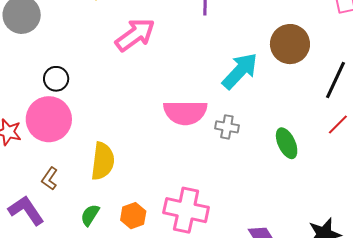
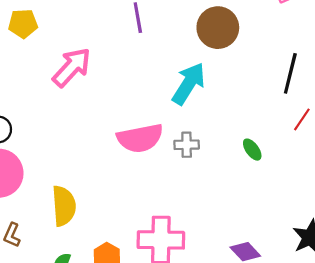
brown circle: (290, 44) -> (218, 28), moved
green ellipse: (287, 143) -> (252, 150), size x0.7

